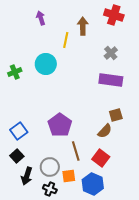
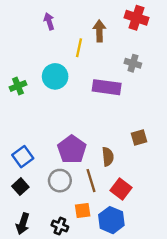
gray cross: (111, 53) -> (133, 63), turned -32
purple rectangle: (111, 80) -> (107, 87), moved
brown semicircle: (105, 131) -> (108, 157), moved, turned -49
gray circle: (50, 167) -> (60, 181), moved
black arrow: (27, 176) -> (23, 224), moved

